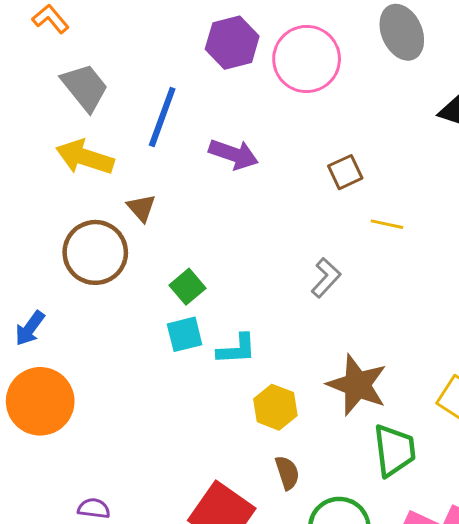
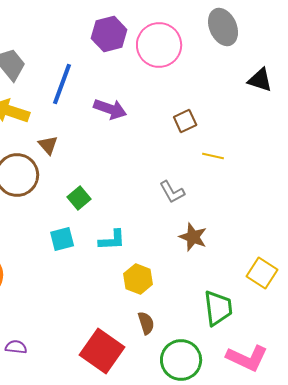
gray L-shape: (326, 278) -> (172, 192), turned 108
cyan square: (185, 334) -> (62, 239), moved
brown star: (357, 385) -> (193, 237), moved, size x0.7

